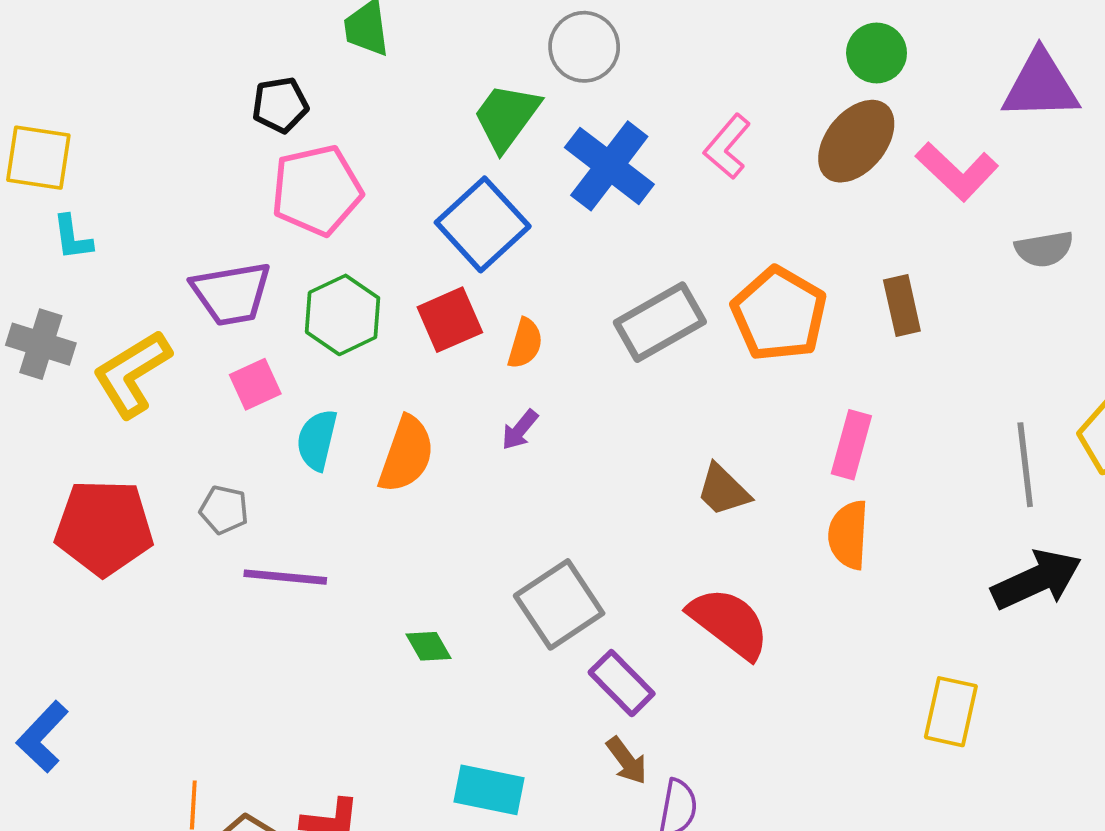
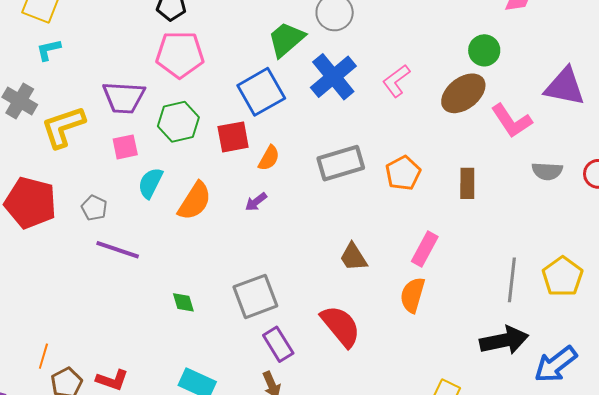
cyan L-shape: (72, 238) -> (49, 50), turned 72
orange pentagon: (779, 314) -> (403, 173), size x0.7

